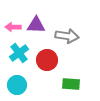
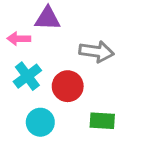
purple triangle: (36, 25) -> (48, 18), moved
cyan circle: (17, 85) -> (40, 122), moved

